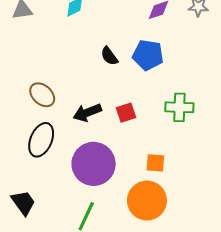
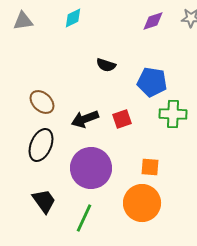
blue pentagon: (148, 55) -> (152, 82), moved
black semicircle: (109, 56) -> (106, 65), turned -36
black trapezoid: (23, 203) -> (44, 201), moved

